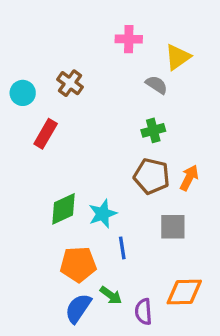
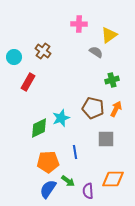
green cross: (153, 130) -> (112, 80), moved
cyan star: (103, 214) -> (61, 118), moved

